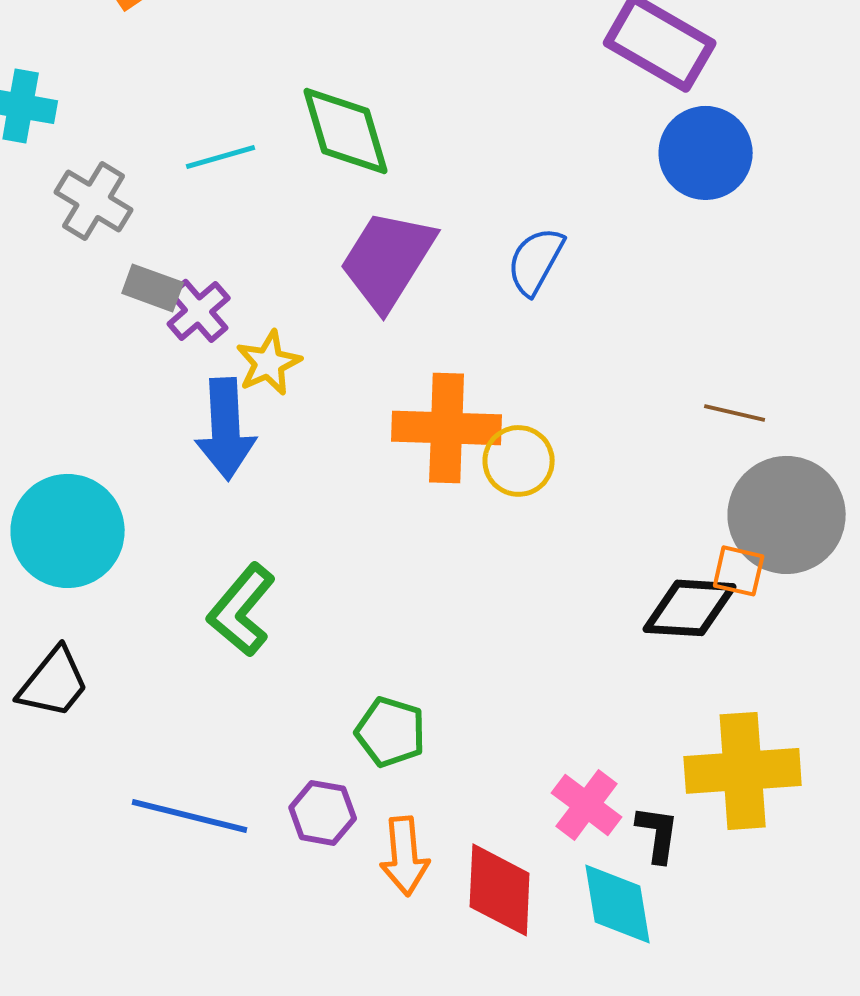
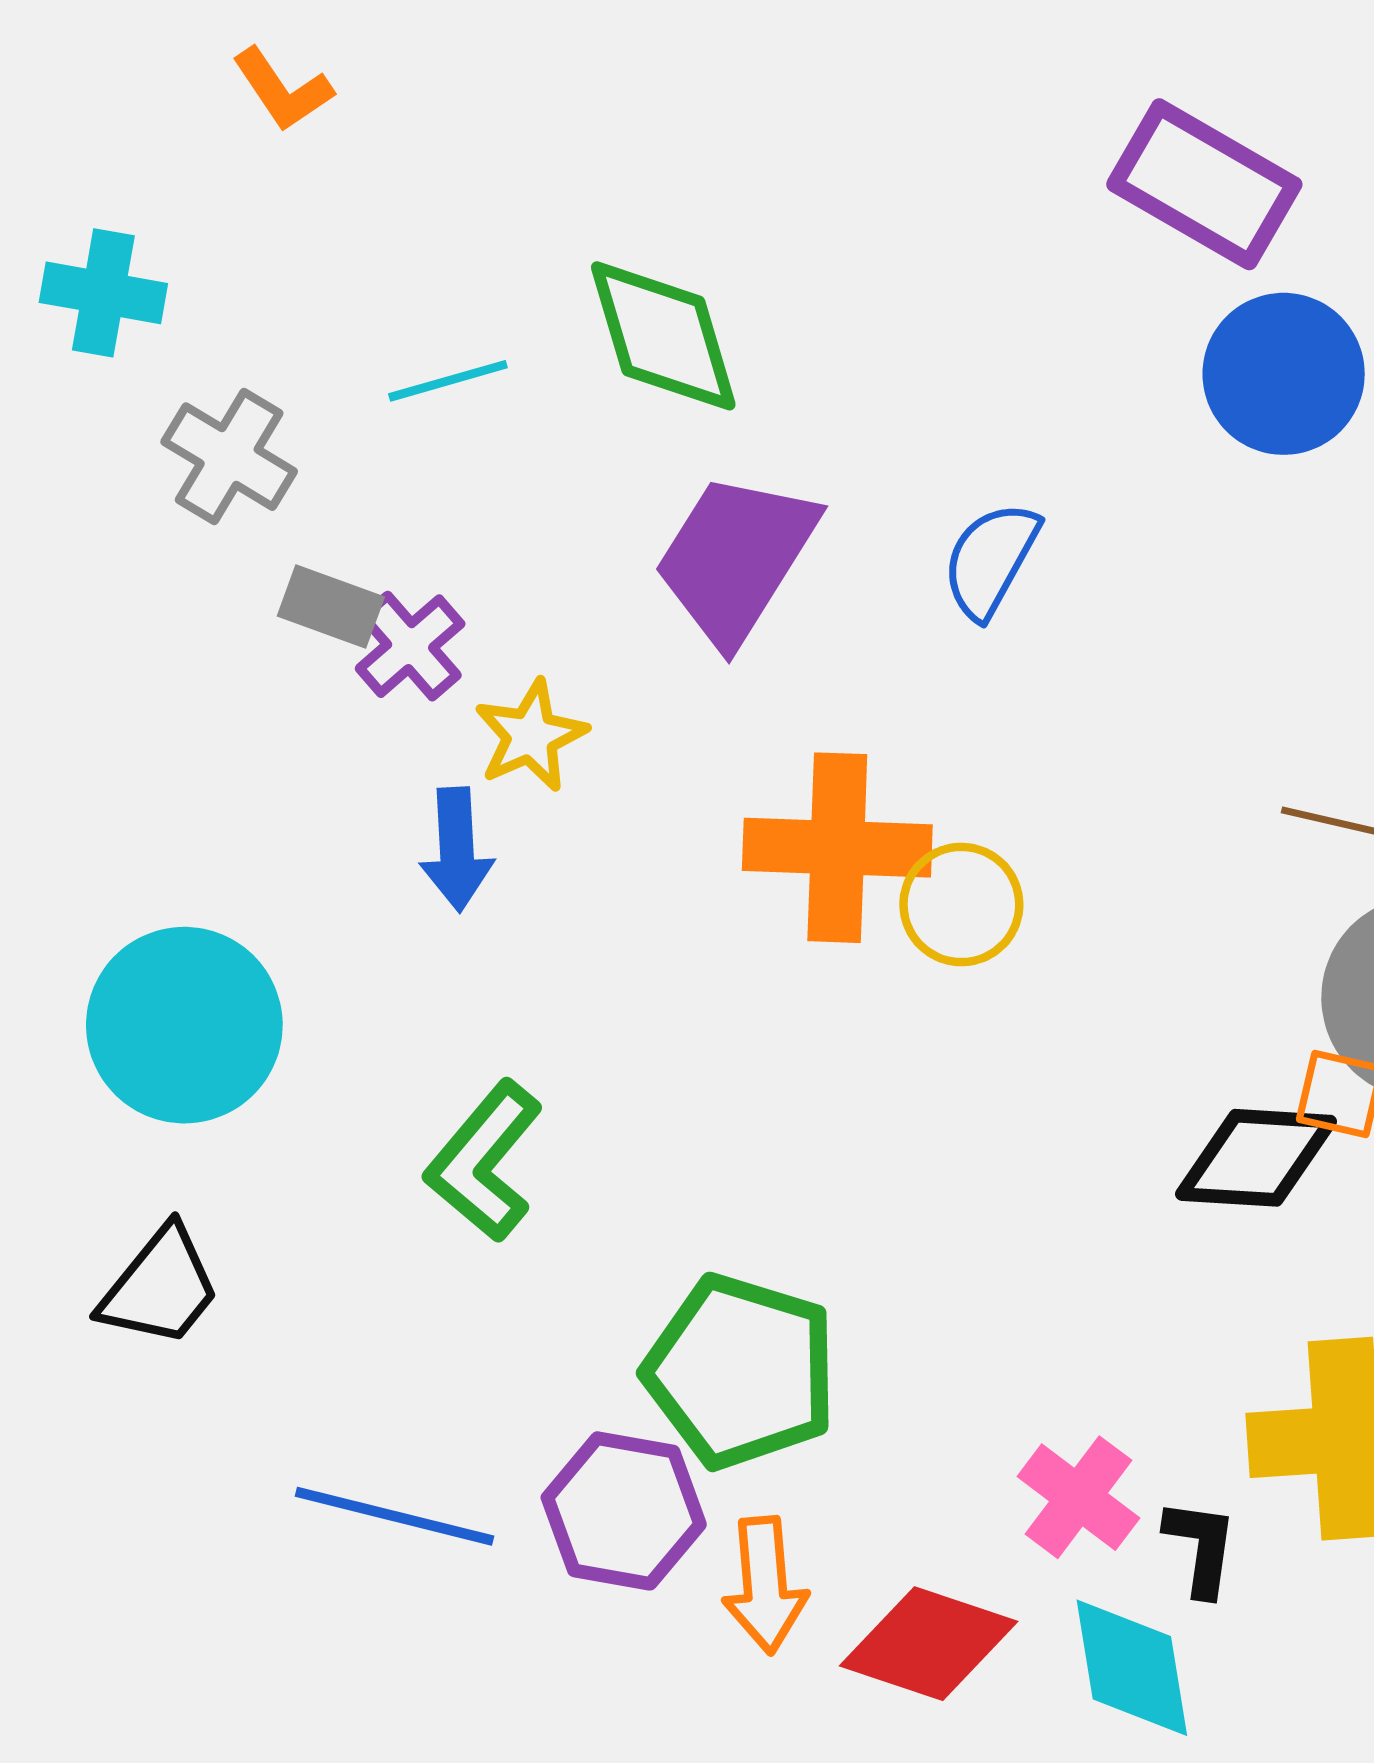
blue arrow: (226, 429) -> (457, 849), size x0.7
green pentagon: (391, 732) -> (741, 1371), size x1.6
purple hexagon: (323, 813) -> (624, 1511), size x1.4
red diamond: (500, 890) -> (929, 1644), turned -74

